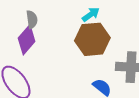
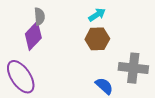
brown hexagon: (92, 39) -> (97, 39), size x0.7

